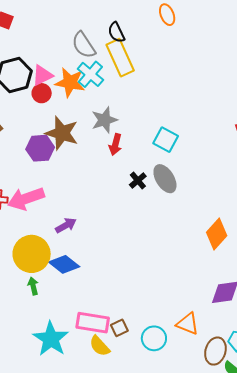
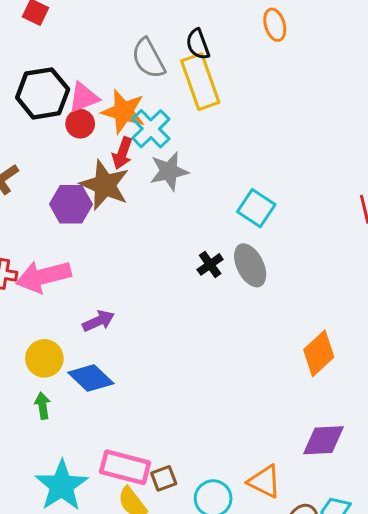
cyan cross: (90, 74) -> (151, 129), moved
red arrow: (115, 144) -> (122, 153), moved
yellow circle: (32, 254) -> (44, 358), size x0.7

